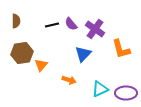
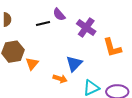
purple semicircle: (71, 24) -> (59, 14), moved
blue triangle: (83, 54) -> (74, 64), moved

